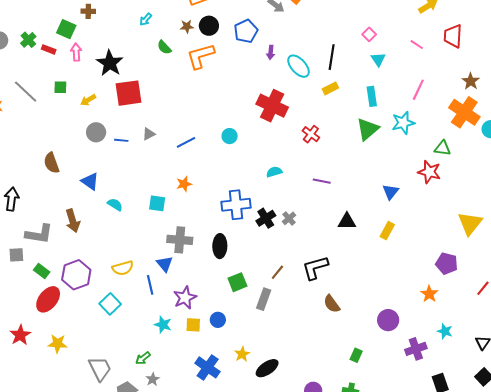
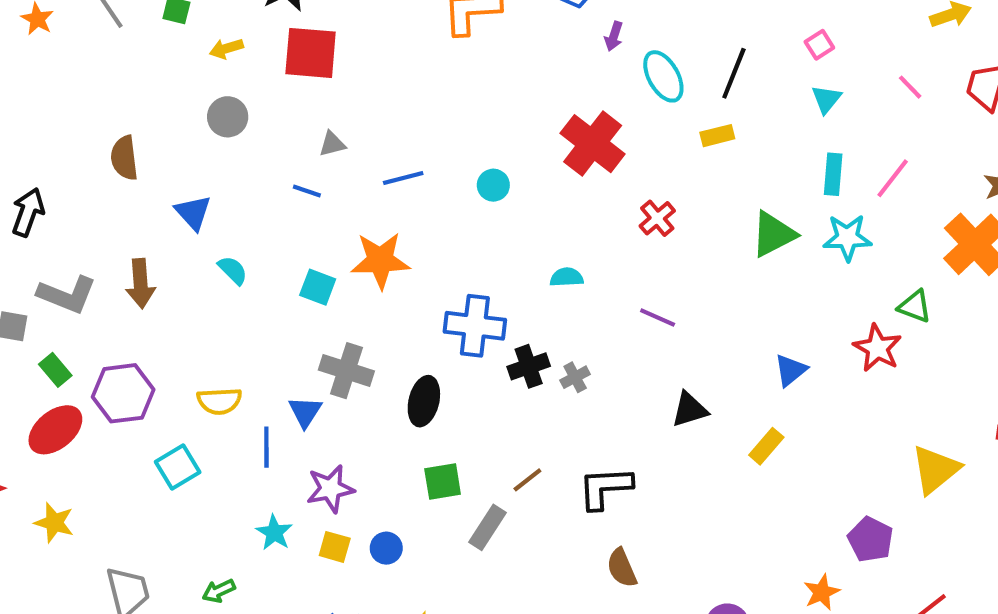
cyan rectangle: (372, 96) -> (833, 174), moved
blue line: (121, 140) -> (307, 191), moved
orange star: (184, 184) -> (380, 260), size x1.8
black triangle: (347, 221) -> (689, 410), turned -30

